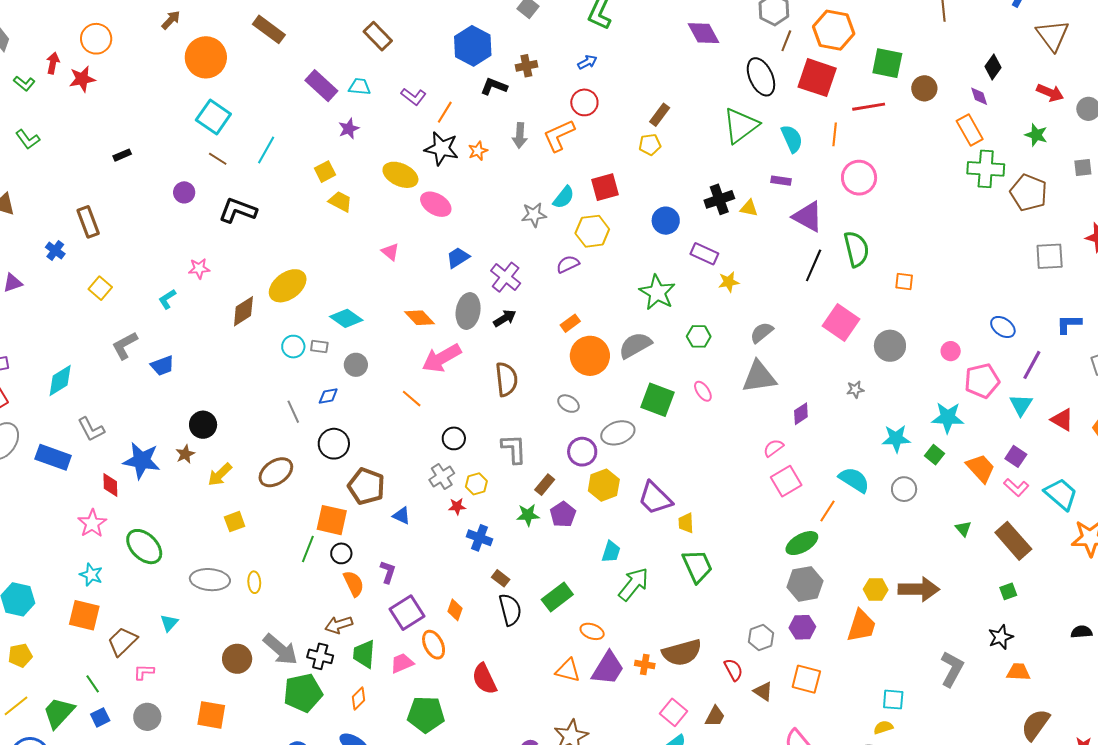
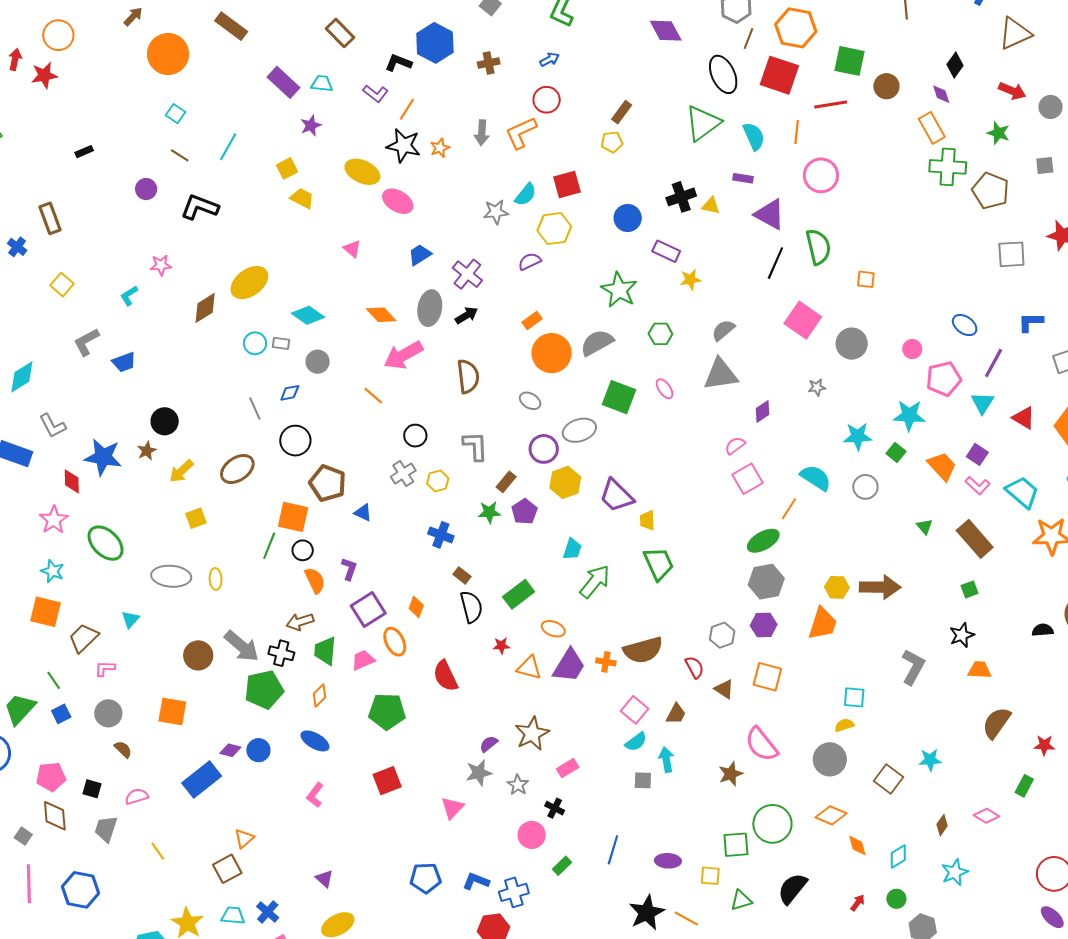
brown triangle: (1053, 35) -> (1015, 33), turned 42
black L-shape: (494, 86) -> (398, 63), moved
cyan square: (213, 117) -> (176, 114), size x0.6
red star: (457, 506) -> (501, 646), moved

